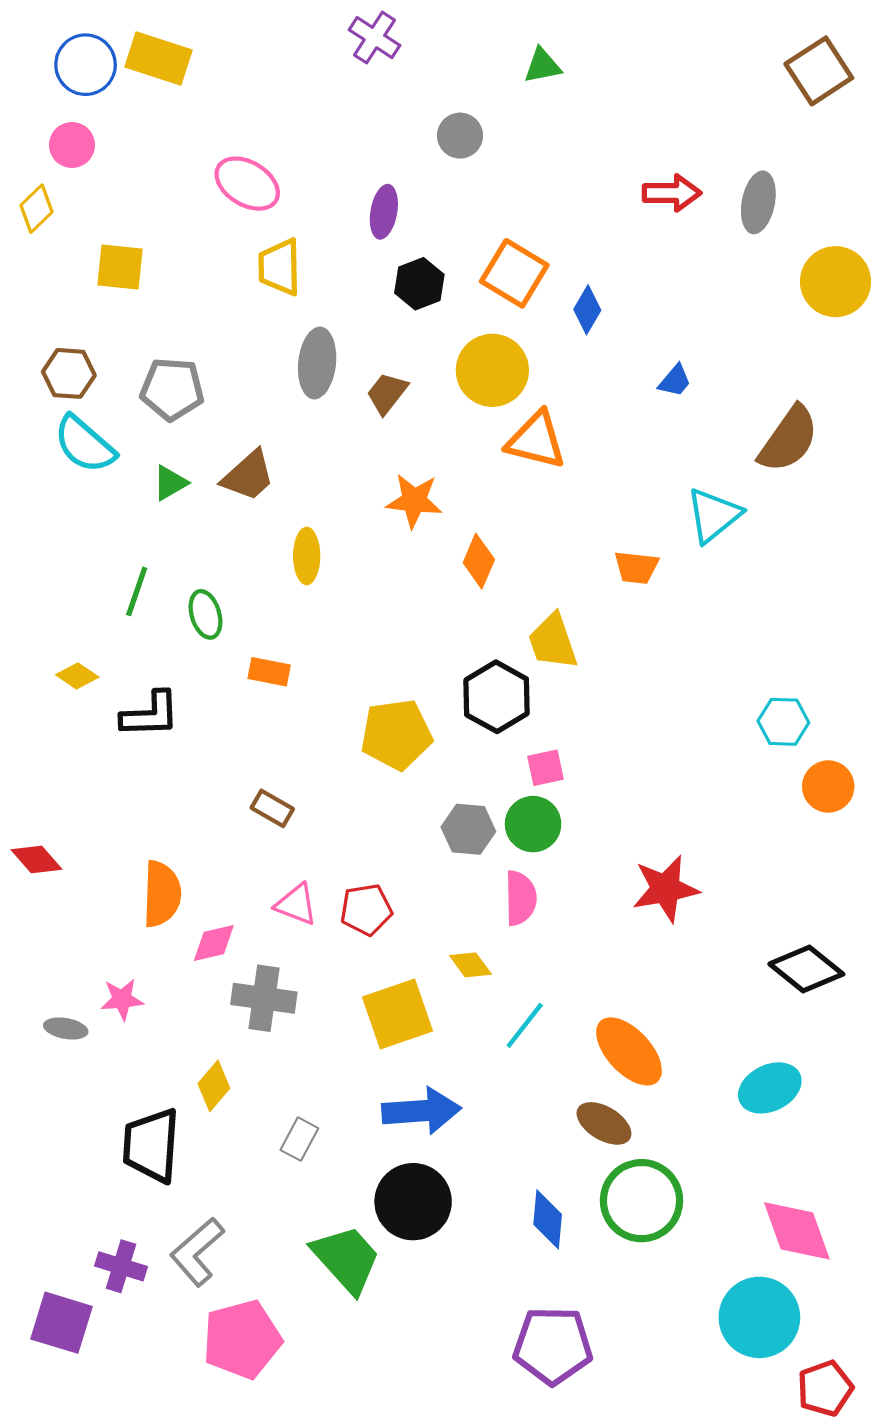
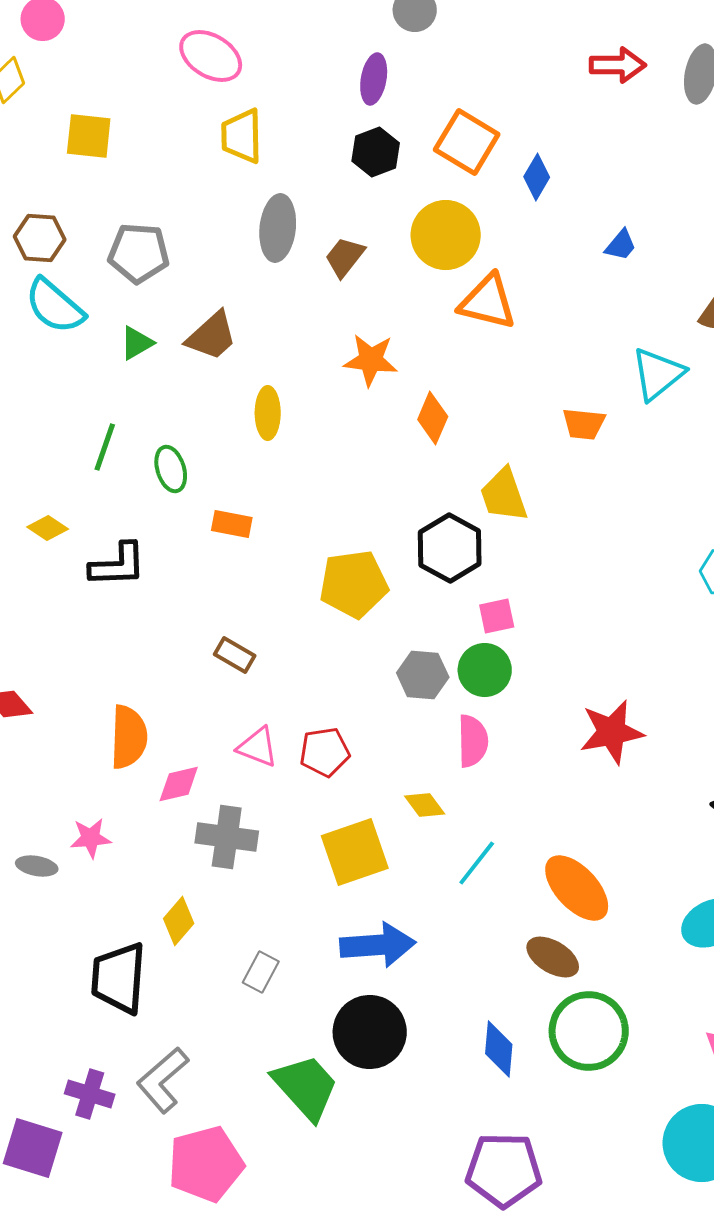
purple ellipse: (384, 212) -> (374, 79), moved

